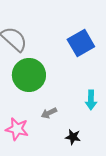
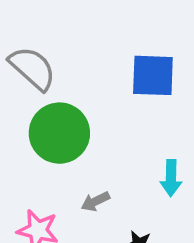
blue square: (81, 43) -> (153, 75), turned 32

